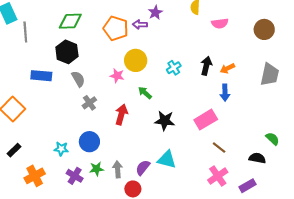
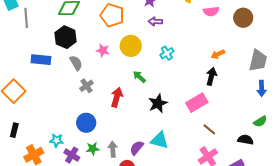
purple arrow: (140, 25) -> (155, 21), moved
brown circle: (264, 29) -> (243, 18), moved
black arrow: (206, 66) -> (211, 76), moved
pink star: (117, 76) -> (103, 50), moved
blue arrow: (225, 93) -> (262, 88), moved
black star: (165, 121) -> (158, 103), turned -30
green semicircle: (273, 139) -> (260, 121), turned 104
cyan star: (61, 149) -> (57, 140), moved
black rectangle: (14, 150) -> (14, 130), turned -32

